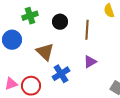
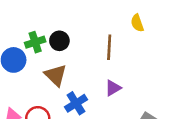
green cross: (30, 16) -> (35, 42), moved
black circle: (60, 22) -> (59, 41), moved

